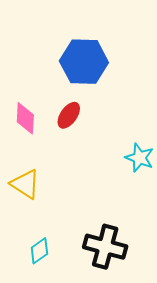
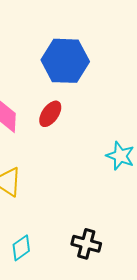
black cross: (105, 247) -> (86, 244), size x0.7

